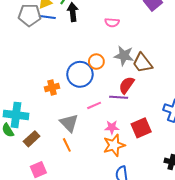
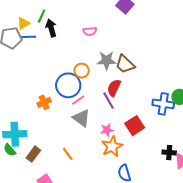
purple line: (119, 97) -> (108, 101), turned 66
pink line: (94, 105) -> (78, 100), moved
gray triangle: (69, 123) -> (81, 118), moved

